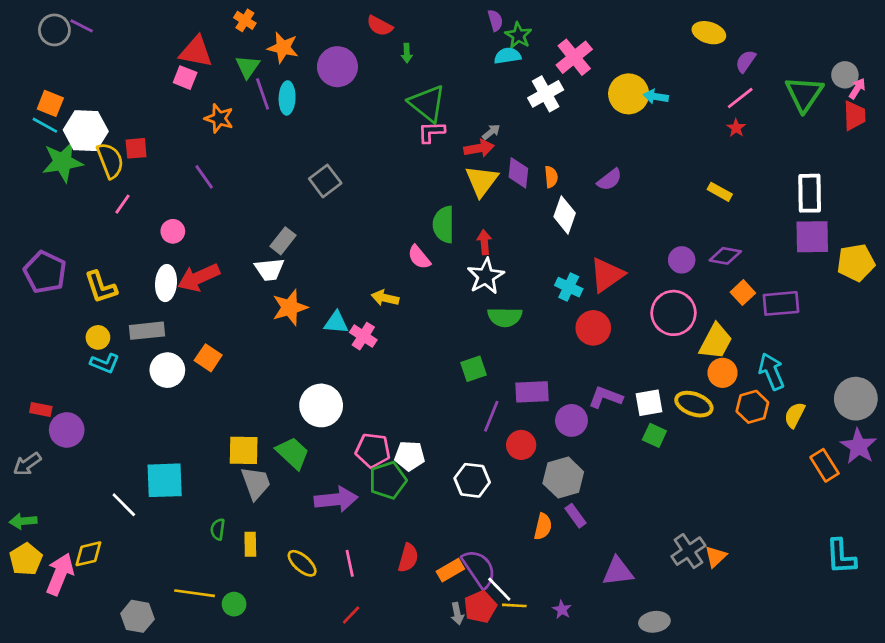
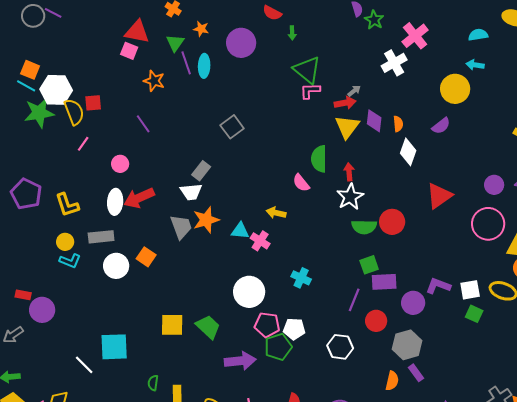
orange star: (283, 48) -> (201, 29), size x0.7
cyan semicircle: (508, 56) -> (478, 35), moved
yellow circle: (629, 94) -> (455, 89), moved
cyan cross: (569, 287) -> (301, 278), moved
red circle: (593, 328) -> (392, 222), moved
green square: (473, 369) -> (369, 265), moved
white circle: (321, 405) -> (249, 292), moved
gray trapezoid: (256, 483) -> (181, 227), moved

